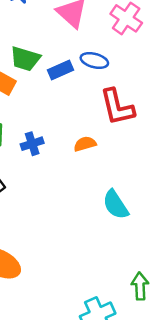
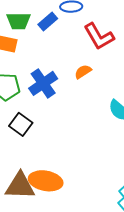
blue cross: (32, 144) -> (43, 83), size x1.6

